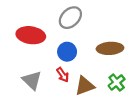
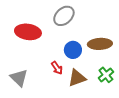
blue circle: (67, 52) -> (73, 50), moved
gray triangle: (32, 80) -> (19, 78), moved

